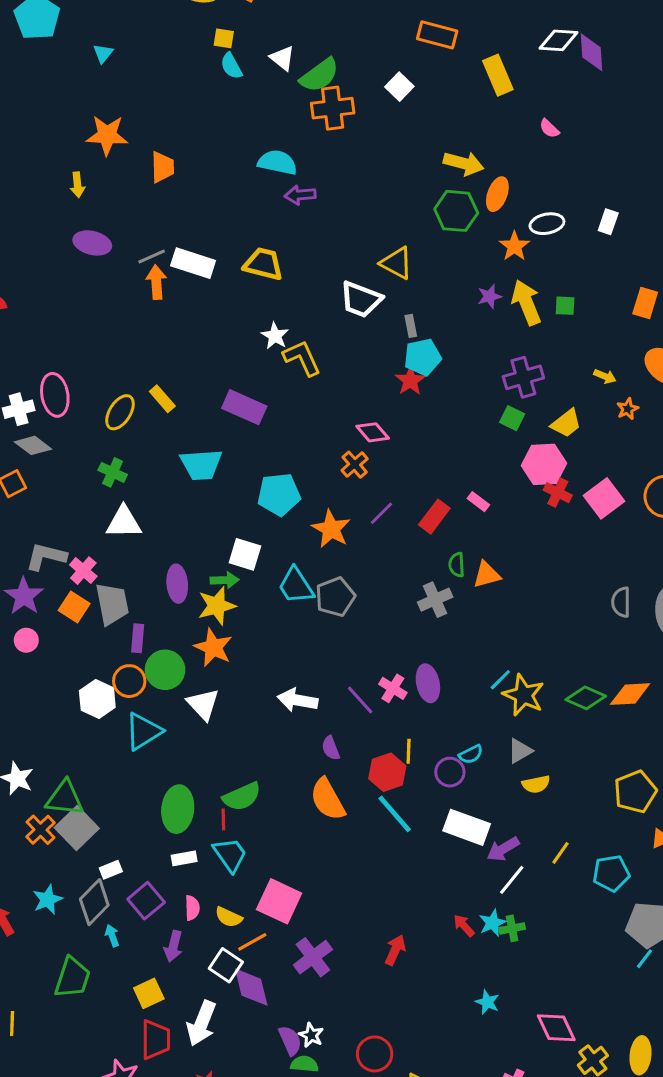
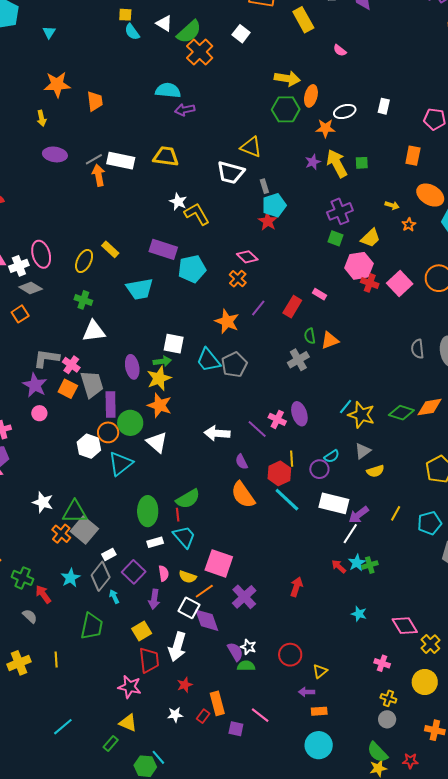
orange cross: (333, 108) -> (200, 52), turned -32
orange star: (514, 246) -> (325, 128), turned -30
cyan pentagon: (279, 494) -> (192, 269), moved
purple rectangle: (138, 638) -> (111, 404), size x1.4
white line: (512, 880) -> (350, 534), moved

